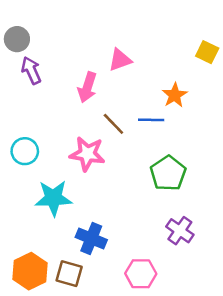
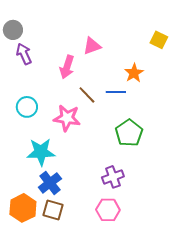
cyan circle: (25, 151) -> (27, 107), moved
purple cross: (180, 231) -> (113, 177), moved, turned 35
blue cross: (91, 239) -> (50, 183), moved, turned 30

